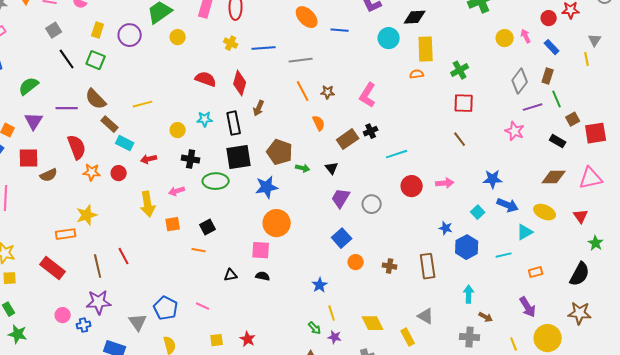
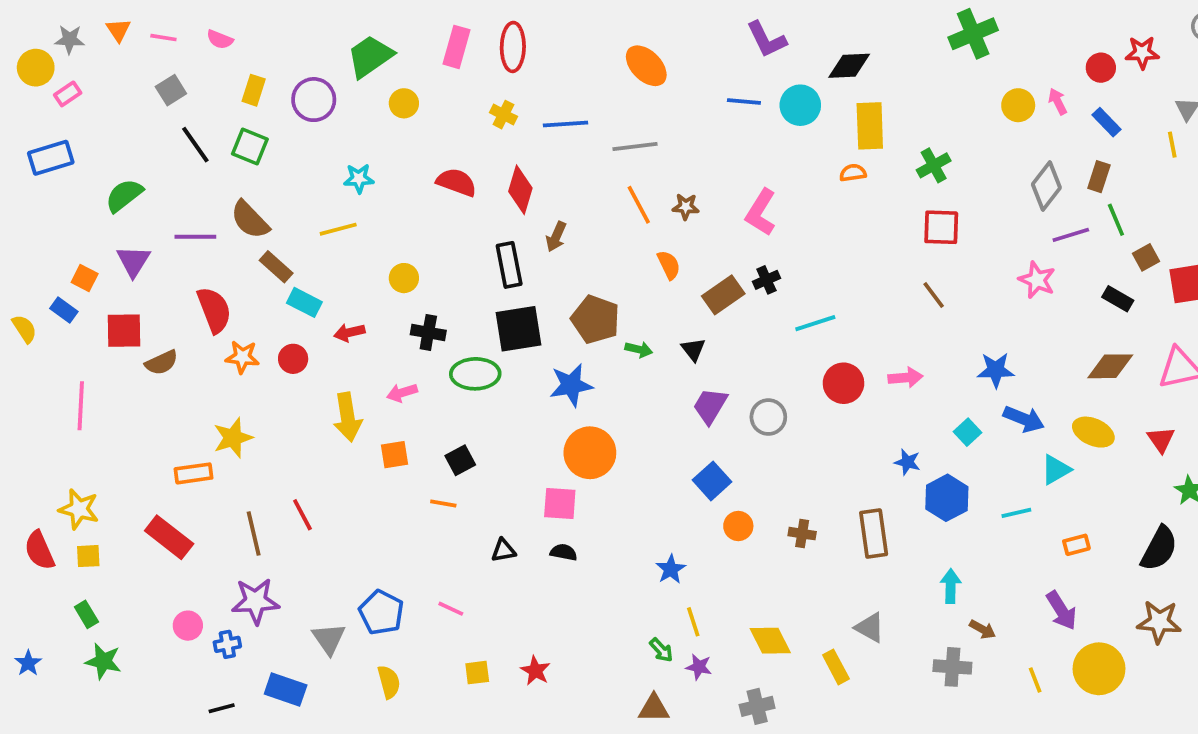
blue line: (340, 30) -> (744, 101), moved
cyan star: (205, 119) -> (359, 178), moved

